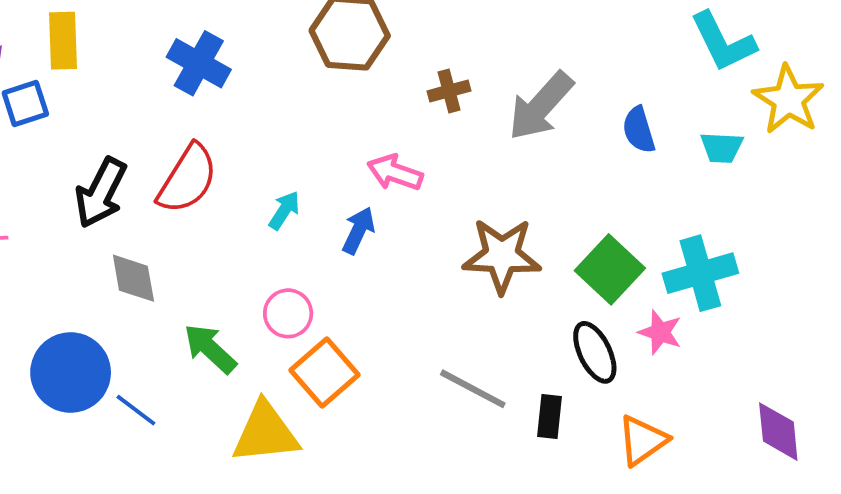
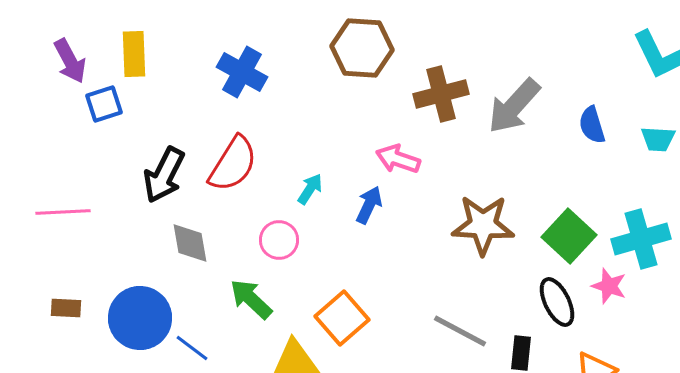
brown cross: (449, 91) -> (441, 94), size x1.6
pink circle: (288, 313) -> (279, 240), moved

